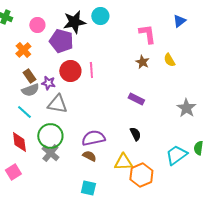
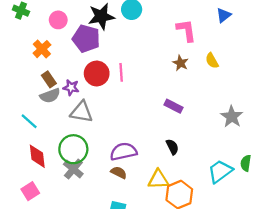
cyan line: (24, 112) -> (29, 121), moved

